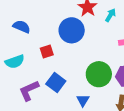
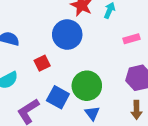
green circle: (99, 74) -> (87, 86), moved

